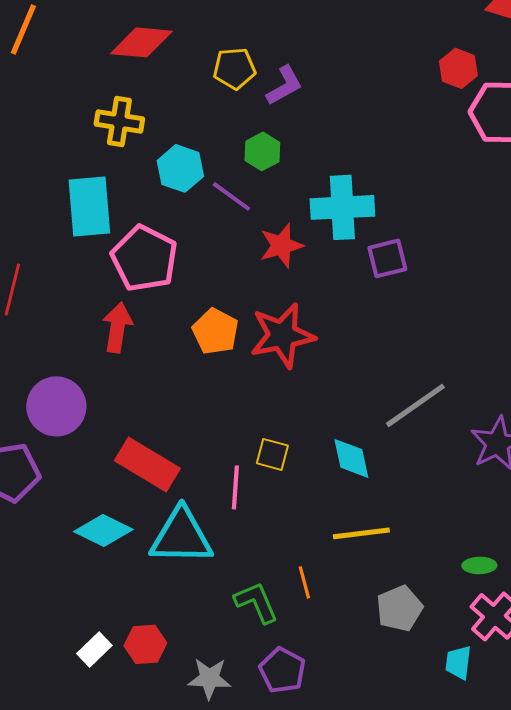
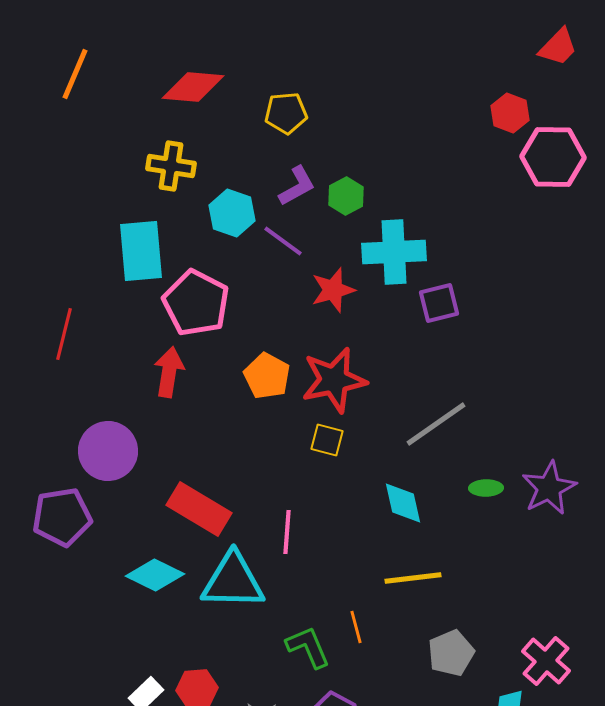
purple L-shape: (284, 85) -> (297, 186), moved
green hexagon: (262, 151) -> (346, 196), moved
gray line: (415, 405) -> (436, 424), moved
yellow square: (272, 454) -> (327, 440), moved
green ellipse: (479, 565) -> (486, 488), moved

